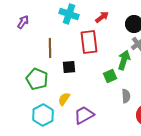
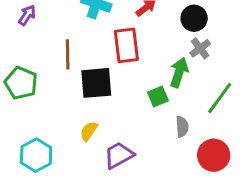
black square: (69, 67) -> (96, 83), size x1.6
green pentagon: (37, 79) -> (21, 83), moved
cyan hexagon: (43, 115) -> (36, 155), moved

